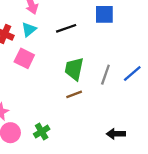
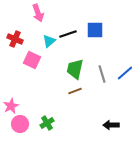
blue square: (104, 14) -> (95, 30), moved
cyan triangle: (29, 29) -> (49, 41), moved
gray line: (105, 75) -> (102, 74), turned -36

